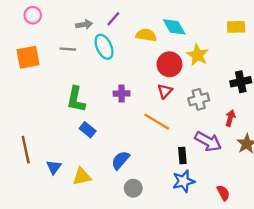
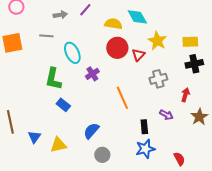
yellow rectangle: (236, 27) -> (190, 42), moved
cyan ellipse: (104, 47) -> (72, 53), moved
red circle: (169, 64) -> (117, 48), moved
red triangle: (165, 91) -> (138, 55), moved
purple cross: (122, 94) -> (92, 74), turned -32
orange line: (157, 122) -> (122, 98), turned 35
purple arrow: (208, 141) -> (166, 115), size x0.6

